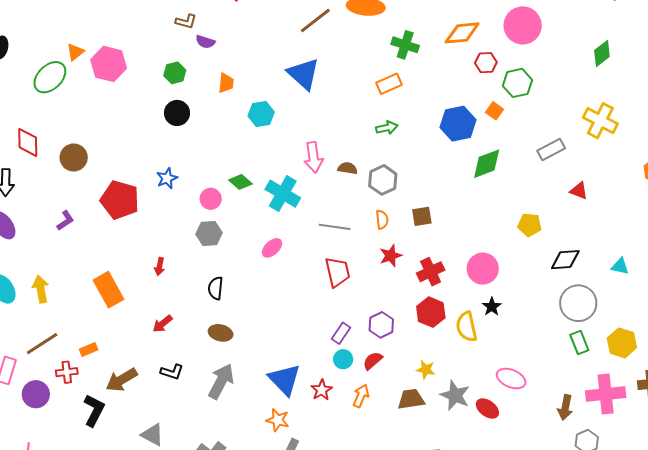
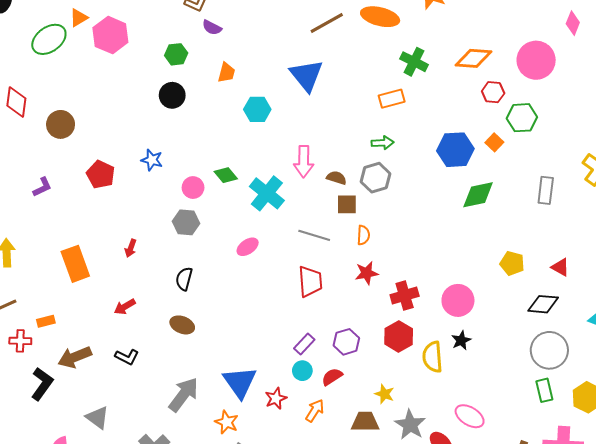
gray rectangle: (551, 150) -> (546, 190), turned -64
blue star: (167, 178) -> (152, 160), turned 30
gray hexagon: (383, 180) -> (375, 178), moved
red triangle: (579, 191) -> (560, 267), moved
red pentagon: (120, 200) -> (101, 175), size x0.7
brown square: (422, 216) -> (347, 204), moved
gray arrow: (221, 381) -> (183, 395), moved

